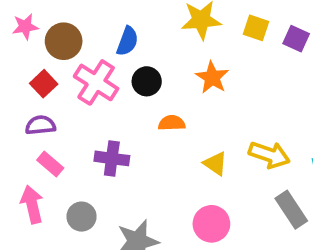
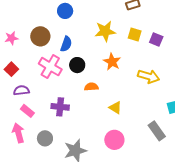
brown circle: (64, 41) -> (40, 36), moved
red square: (44, 84) -> (11, 69), moved
yellow arrow: (269, 155) -> (149, 76), moved

